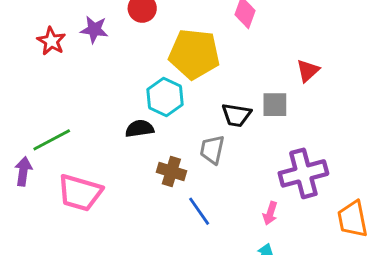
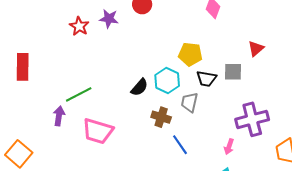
yellow pentagon: (194, 54) -> (190, 54), moved, size x0.7
cyan hexagon: (165, 97) -> (167, 80), moved
black semicircle: (140, 129) -> (139, 87), turned 138

